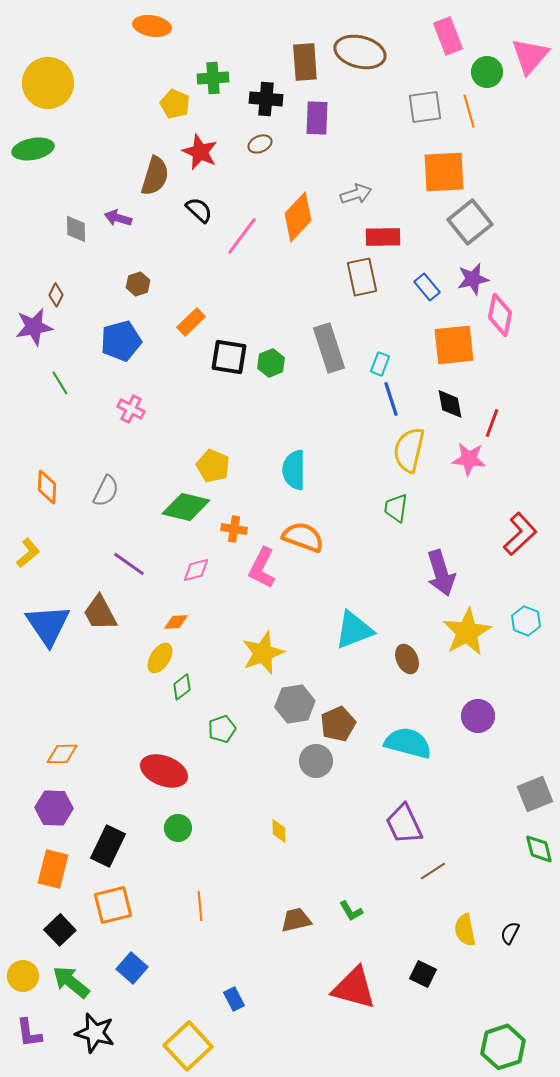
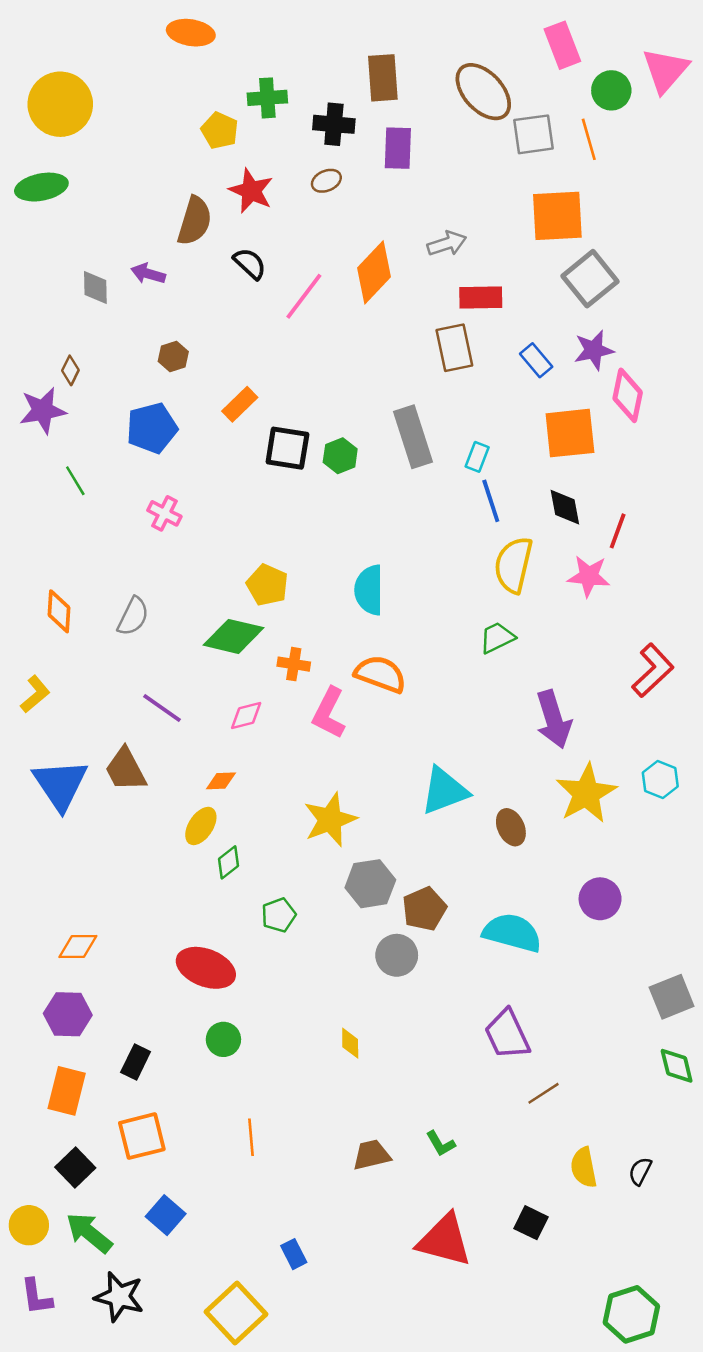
brown ellipse: (360, 52) -> (483, 92), moved, turned 33
green trapezoid: (396, 508) -> (497, 638), turned 56
black rectangle: (108, 846) -> (136, 1062), size x0.7

